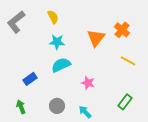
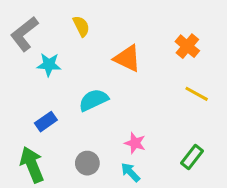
orange triangle: (96, 38) -> (127, 58), moved, turned -42
cyan star: (57, 42) -> (49, 65), moved
pink star: (88, 83) -> (135, 143), moved
green arrow: (21, 107) -> (32, 165), size x1.6

